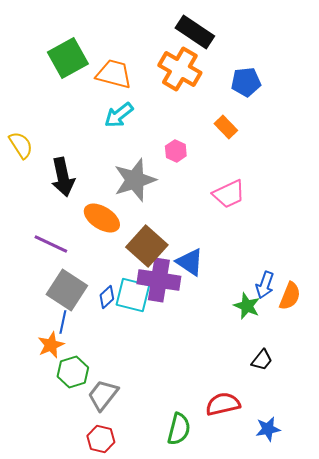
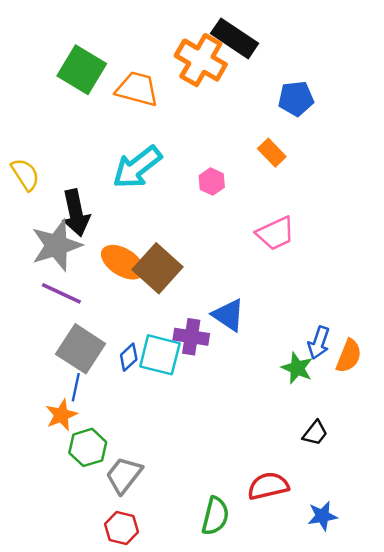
green square: (68, 58) -> (82, 70), turned -30
orange cross: (180, 69) -> (201, 60), moved
cyan arrow: (119, 115) -> (137, 167), moved, size x1.4
gray star: (135, 180) -> (57, 245), moved
brown square: (147, 246) -> (158, 268), moved
purple cross: (159, 280) -> (191, 337), size x0.7

